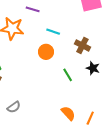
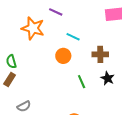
brown cross: (82, 45) -> (100, 54), turned -35

